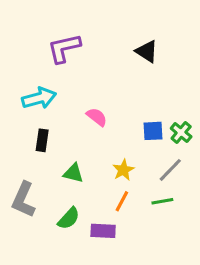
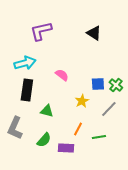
black rectangle: (42, 140) -> (27, 90), size x1.5
yellow star: (123, 170) -> (82, 101), moved
green line: (162, 201) -> (99, 137), moved

